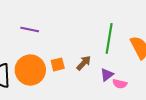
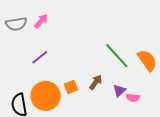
purple line: (30, 29) -> (40, 57), turned -42
green line: (109, 38) -> (117, 56), turned -44

